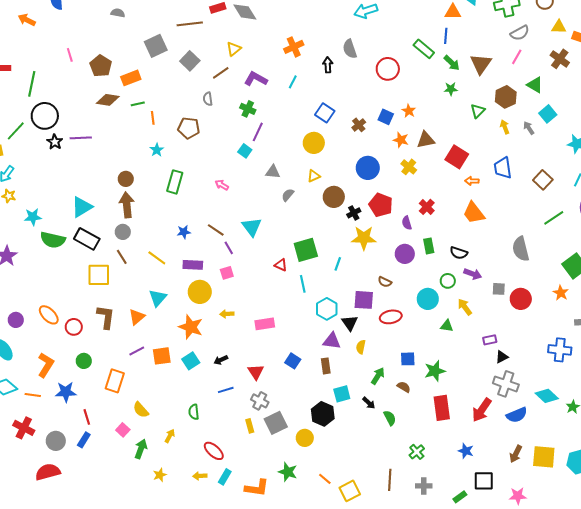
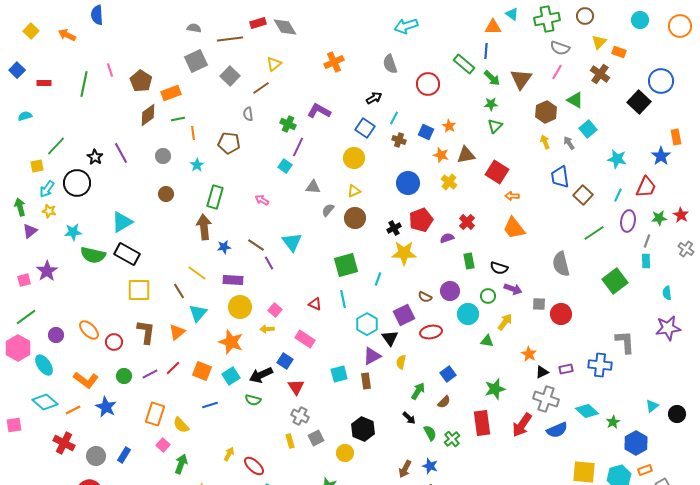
gray semicircle: (118, 13) -> (194, 28), moved
yellow triangle: (559, 27) -> (599, 42), turned -49
gray semicircle: (520, 33) -> (560, 48), turned 48
black arrow: (328, 65) -> (374, 98), moved, turned 63
purple L-shape: (256, 79) -> (319, 111), moved
cyan line: (293, 82) -> (394, 118), moved
green line: (32, 84) -> (84, 84), moved
brown diamond: (108, 100) -> (148, 115), turned -45
green triangle: (478, 111) -> (495, 126), moved
black circle: (45, 116) -> (77, 183), moved
brown cross: (359, 125) -> (399, 140), turned -32
purple line: (81, 138) -> (121, 153), turned 65
blue trapezoid: (503, 168) -> (560, 177), moved
brown circle: (334, 197) -> (355, 218), moved
brown arrow: (127, 205) -> (204, 227), moved
red pentagon: (381, 205) -> (421, 220), turned 30
purple semicircle: (407, 223) -> (447, 238), turned 88
gray circle: (123, 232) -> (163, 156), moved
purple circle: (405, 254) -> (450, 291), moved
brown line: (122, 257) -> (179, 291), moved
red triangle: (281, 265) -> (315, 304), moved
pink square: (227, 273) -> (275, 310), moved, turned -32
orange star: (561, 293) -> (529, 354), moved
purple square: (364, 300) -> (404, 315), turned -30
yellow arrow: (465, 307) -> (505, 322), turned 72
pink rectangle: (265, 324) -> (305, 339), turned 42
purple rectangle: (490, 340) -> (566, 369), moved
purple triangle: (332, 341) -> (372, 356), turned -36
purple line: (137, 351) -> (150, 374), moved
orange square: (162, 356) -> (202, 371), turned 30
blue square: (408, 359) -> (448, 374), turned -35
black arrow: (221, 360) -> (261, 375), size x1.6
blue square: (293, 361) -> (285, 361), moved
orange L-shape: (46, 365) -> (86, 380), turned 95
green star: (435, 371) -> (495, 389), moved
orange rectangle: (115, 381) -> (155, 414), moved
brown semicircle: (404, 387) -> (444, 402), turned 104
blue line: (226, 390) -> (210, 405), moved
blue star: (66, 392) -> (106, 407), turned 30
cyan square: (342, 394) -> (339, 374), moved
orange line: (33, 395) -> (73, 410), turned -35
green semicircle: (194, 412) -> (253, 400), moved, turned -70
red line: (87, 417) -> (173, 368), moved, turned 63
gray square: (276, 423) -> (316, 438), size x0.7
yellow arrow: (170, 436) -> (229, 454), moved
blue star: (466, 451) -> (430, 466), moved
green cross: (417, 452) -> (452, 439), moved
brown arrow: (516, 454) -> (405, 469), moved

